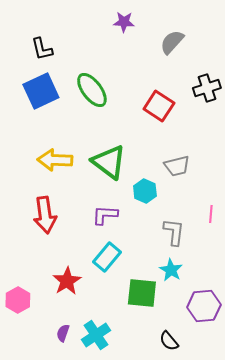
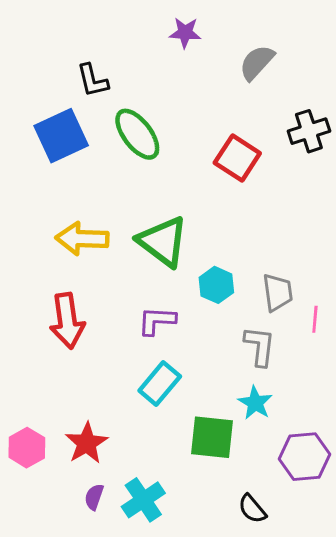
black L-shape: (42, 49) -> (93, 80), moved
gray trapezoid: (177, 166) -> (278, 292), moved, turned -84
red star: (67, 281) -> (87, 443), moved

